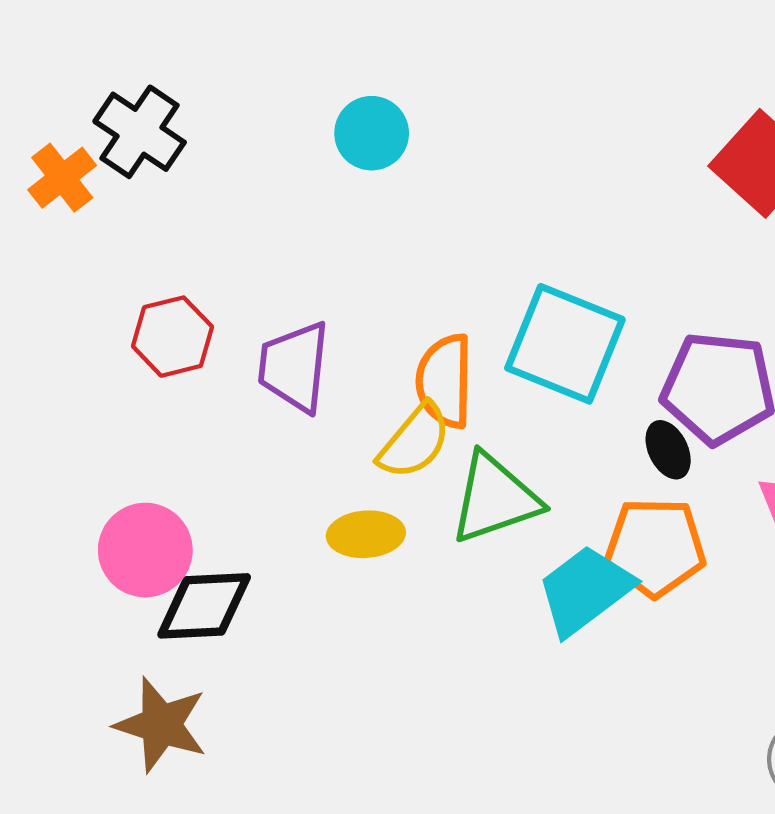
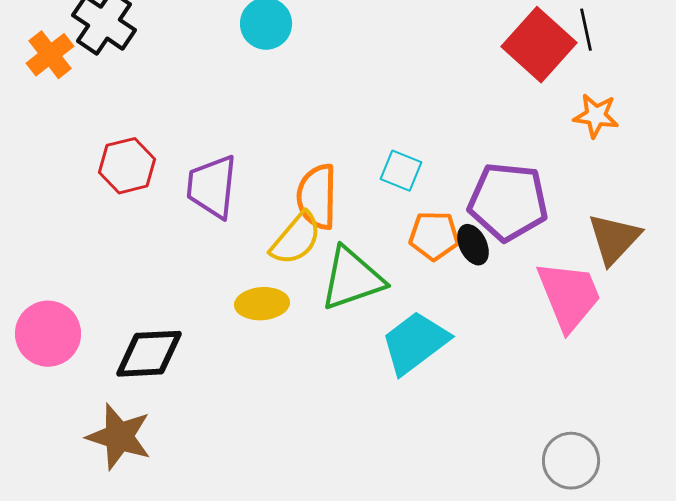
cyan square: (565, 344) -> (401, 171), size x0.5
orange pentagon: (655, 547) -> (434, 236), moved, size x0.7
pink circle: (145, 550) -> (48, 334), moved

